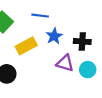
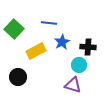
purple triangle: (65, 63) -> (73, 85), moved
cyan circle: (88, 70) -> (79, 65), moved

